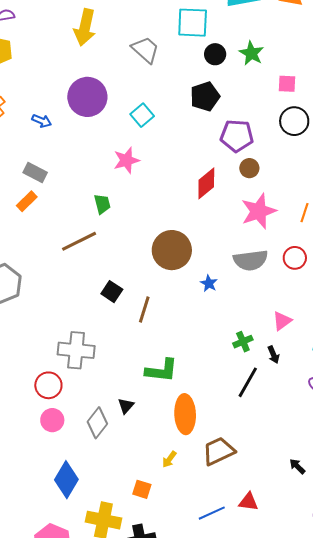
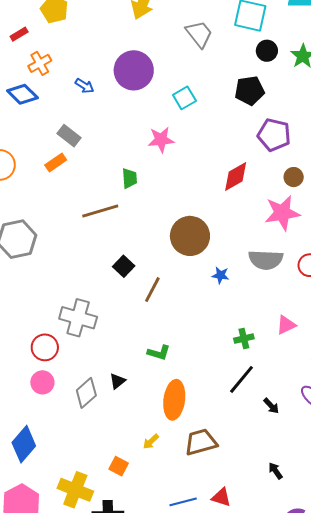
brown circle: (249, 168) -> (294, 177), moved
blue star: (209, 283) -> (221, 275), turned -30
black arrow: (274, 355) -> (271, 406), moved, turned -30
green L-shape: (162, 370) -> (159, 353), size x0.7
blue diamond: (66, 480) -> (24, 444), moved

